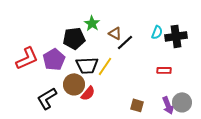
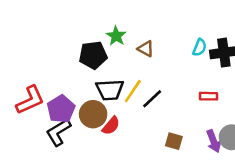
black line: (125, 42) -> (152, 99), moved
red L-shape: (27, 58) -> (30, 100), moved
purple pentagon: (54, 59) -> (61, 109), moved

